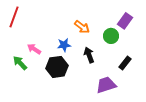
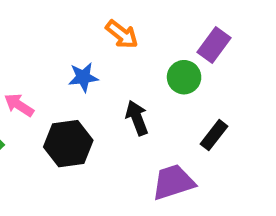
orange arrow: (82, 27) -> (122, 34), moved
blue star: (64, 45) -> (83, 77), moved

